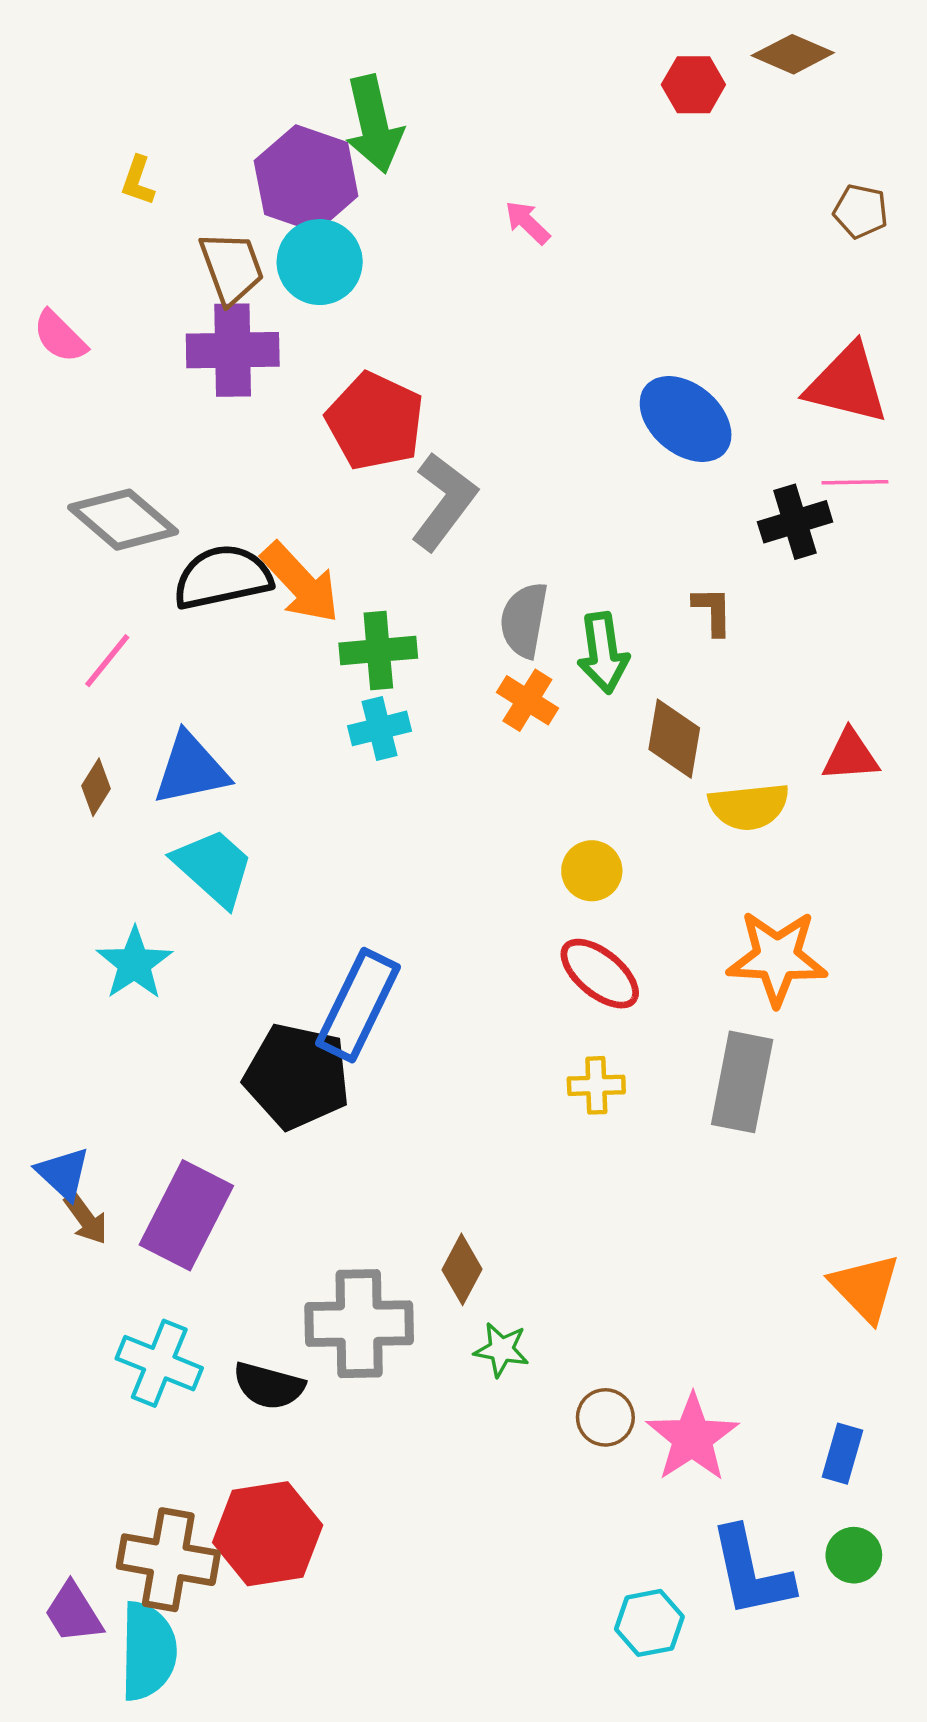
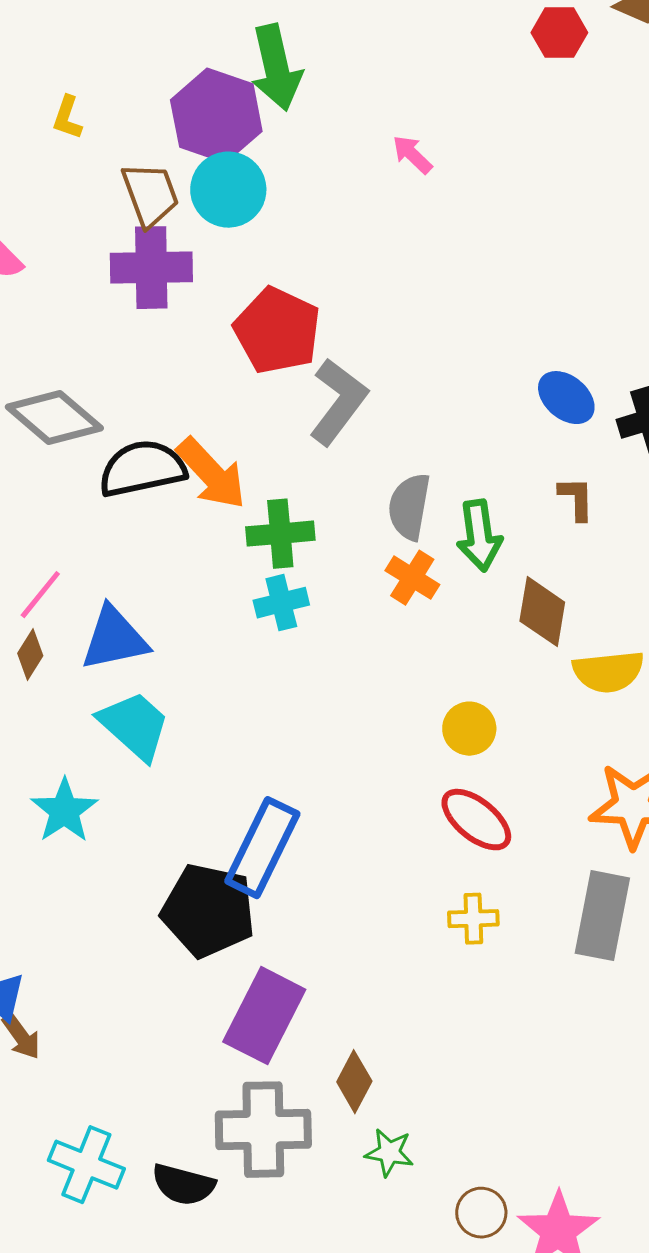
blue ellipse: (686, 419) -> (566, 398), moved, size x0.7
pink line: (107, 661) -> (40, 595), moved
purple rectangle: (186, 1215) -> (264, 1016), moved

